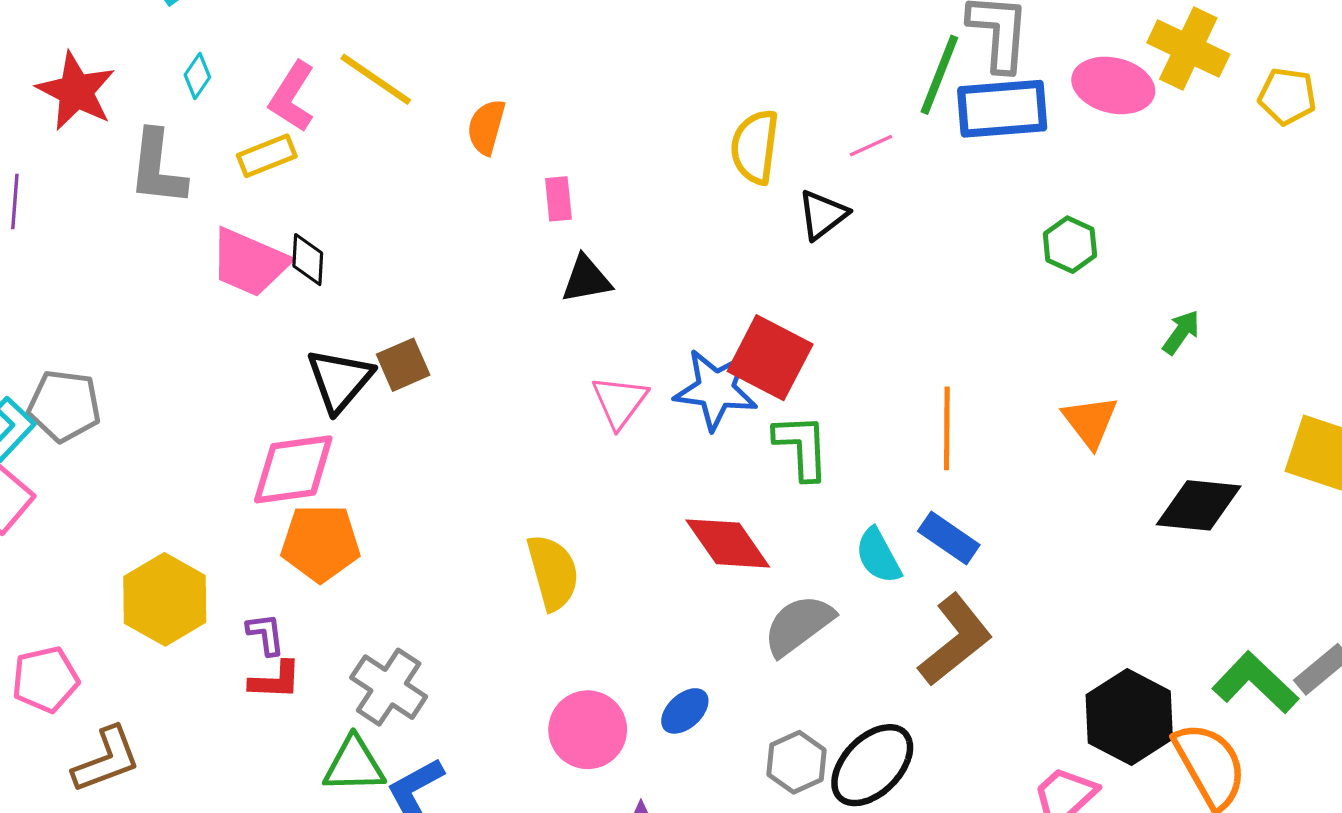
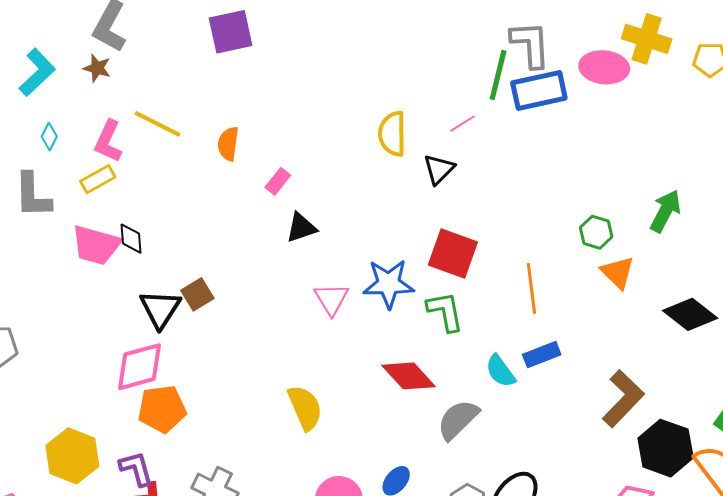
pink rectangle: (558, 199) -> (278, 181), turned 52
green hexagon: (1070, 245) -> (596, 232), moved
green arrow: (1181, 332) -> (665, 211), size x1.5
red square: (770, 358) -> (453, 253), moved
black diamond: (1199, 505) -> (690, 314), turned 40
blue rectangle: (949, 538) -> (542, 355), turned -48
purple L-shape: (266, 634) -> (136, 469), size x1.4
brown L-shape: (955, 640) -> (623, 399), moved

